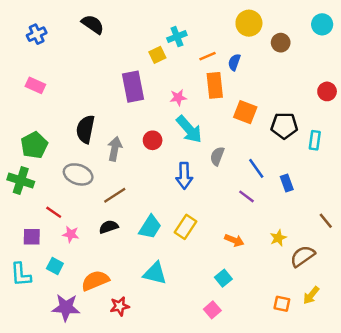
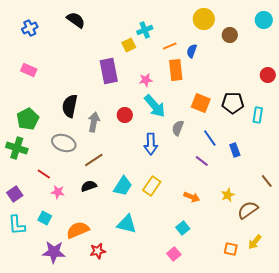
orange square: (245, 112) -> (201, 103), moved
purple square: (32, 237) -> (15, 194), moved, turned -35

